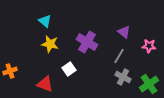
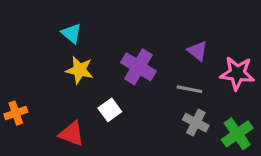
pink star: (149, 46) -> (237, 73), size x1.5
gray line: (119, 56) -> (189, 89), turned 70

